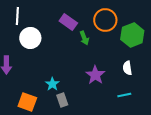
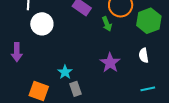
green arrow: (84, 38) -> (107, 24), moved
cyan line: (124, 95) -> (148, 89), moved

